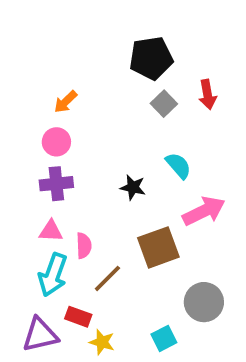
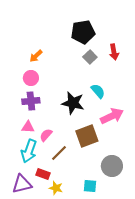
black star: (133, 187) -> (73, 103), size x1.6
pink semicircle: (84, 246) -> (46, 135), turned -136
cyan square: (164, 338) -> (90, 186), turned 32

